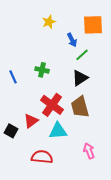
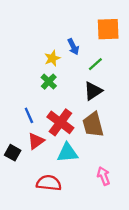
yellow star: (49, 22) -> (52, 58), moved
blue arrow: (72, 40) -> (73, 47), moved
green cross: (42, 70) -> (49, 82), turned 32
blue line: (13, 77) -> (29, 115), moved

